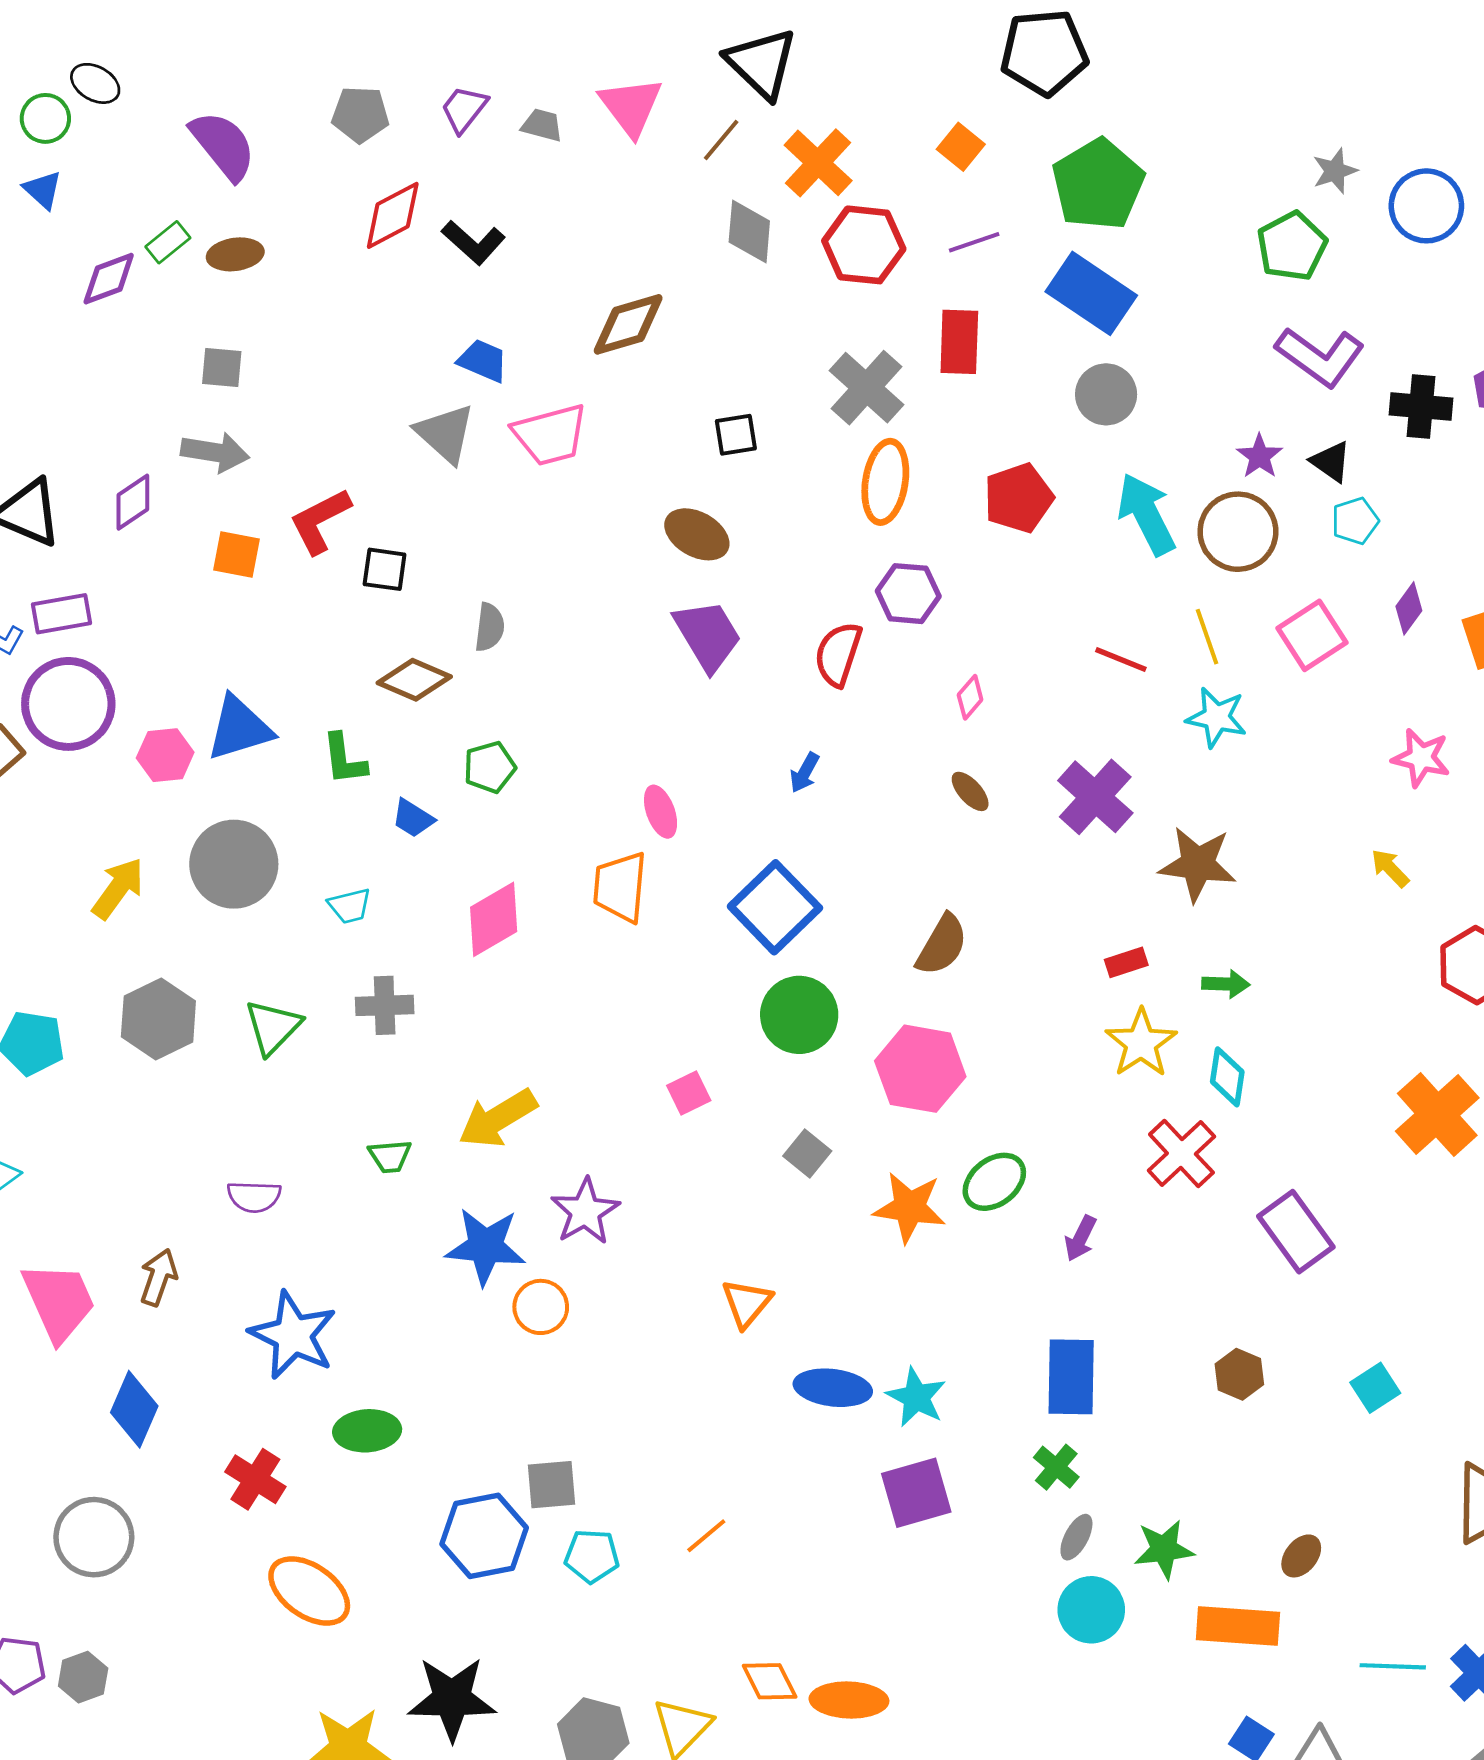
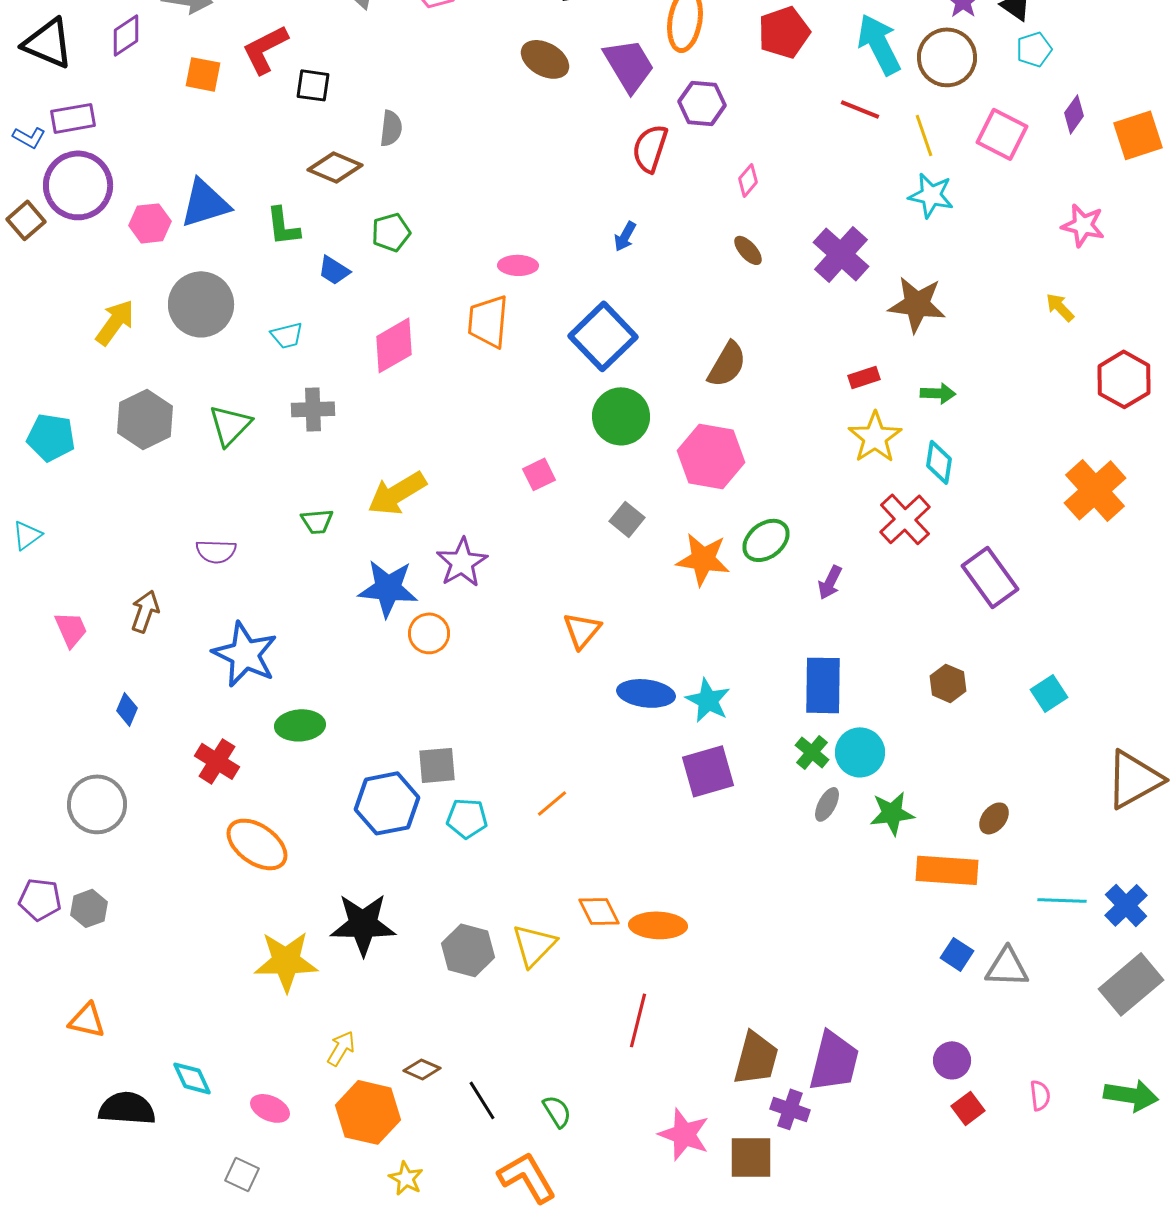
purple trapezoid: (708, 635) -> (629, 65), moved
pink square: (1312, 635) -> (1002, 134), turned -30
red line: (1121, 660) -> (860, 109), moved
pink ellipse: (661, 812) -> (518, 265), turned -69
pink trapezoid: (59, 1302) -> (71, 629), size x0.6
blue diamond: (134, 1409) -> (127, 709), size x0.6
cyan circle: (1091, 1610) -> (860, 752), moved

